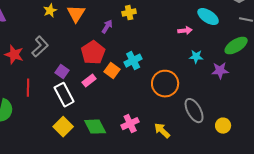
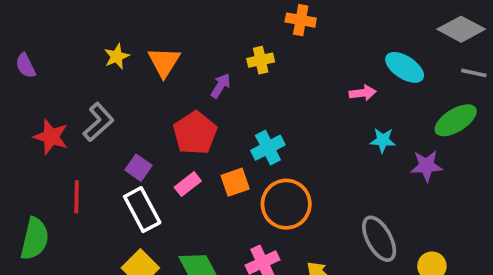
orange square: (112, 71) -> (235, 182), moved, turned 35
orange circle: (165, 84) -> (286, 204), moved

